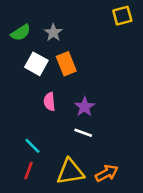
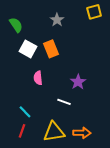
green semicircle: (21, 33) -> (16, 25), turned -91
gray star: (53, 33) -> (57, 20), moved
purple star: (85, 107) -> (78, 82), moved
orange arrow: (107, 173) -> (82, 133), turned 30

